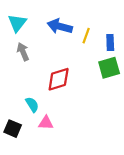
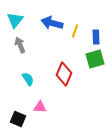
red diamond: (59, 79) -> (64, 74), moved, turned -50
cyan semicircle: (32, 104) -> (28, 79), moved
black square: (13, 129) -> (18, 119), moved

